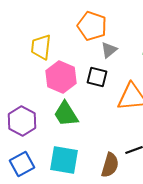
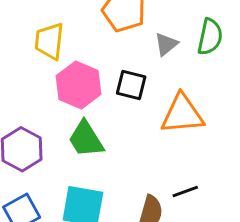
gray triangle: (109, 50) -> (166, 44), moved

